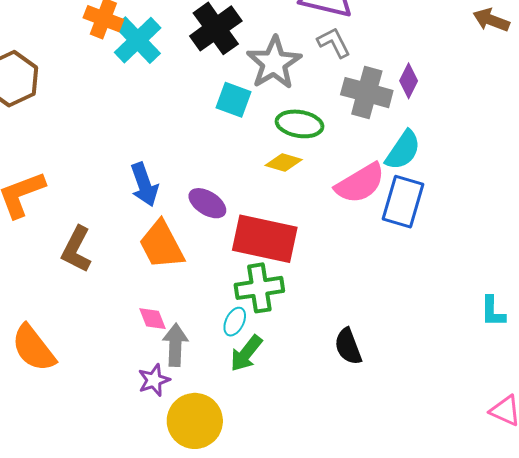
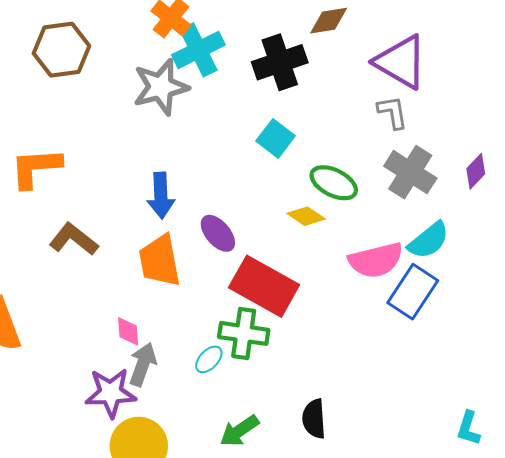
gray star: (274, 63) -> (161, 87), moved
purple diamond: (409, 81) -> (476, 171), moved
brown L-shape: (76, 249) -> (74, 239), turned 84
green arrow: (246, 353) -> (239, 431), moved
purple star: (154, 380) -> (111, 393), size x1.5

